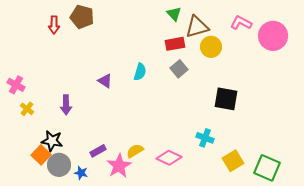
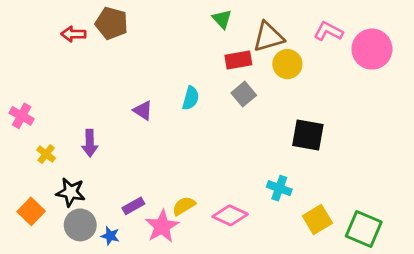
green triangle: (174, 14) -> (222, 19), moved
red arrow: (54, 25) -> (73, 34), turned 90
yellow cross: (27, 109) -> (46, 154), moved
orange square: (41, 155) -> (31, 211), moved

